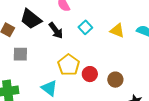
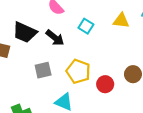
gray square: (20, 54) -> (43, 70), moved
red circle: (90, 74) -> (105, 84), moved

